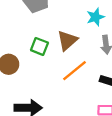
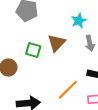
orange line: (75, 71) -> (68, 90), moved

